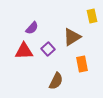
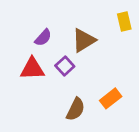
brown triangle: (72, 37) -> (84, 40), moved
orange rectangle: (82, 64) -> (111, 98), moved, turned 63

